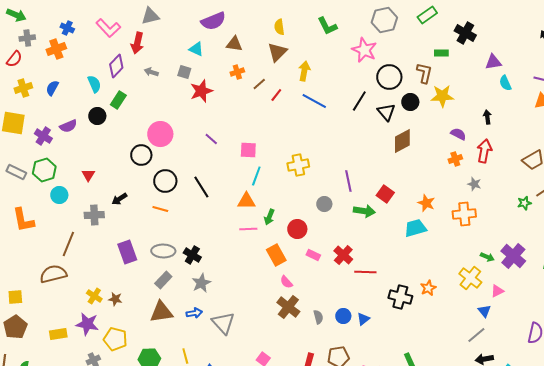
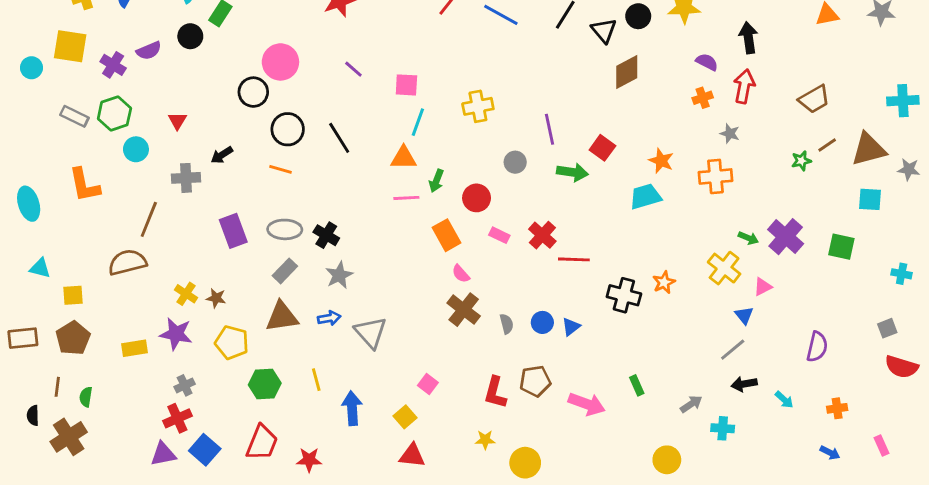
black arrow: (487, 117) -> (748, 38), size x1.5
yellow pentagon: (115, 339) -> (232, 342), moved

